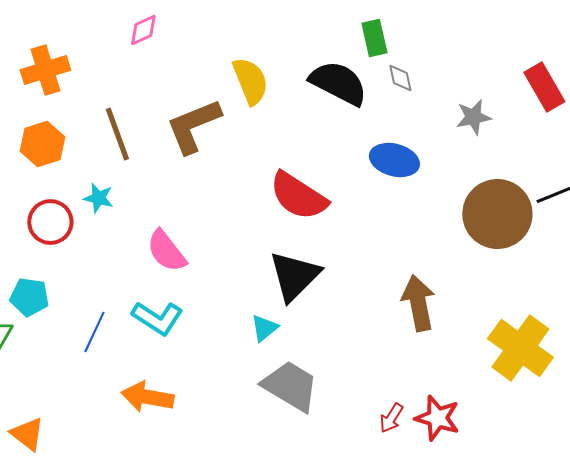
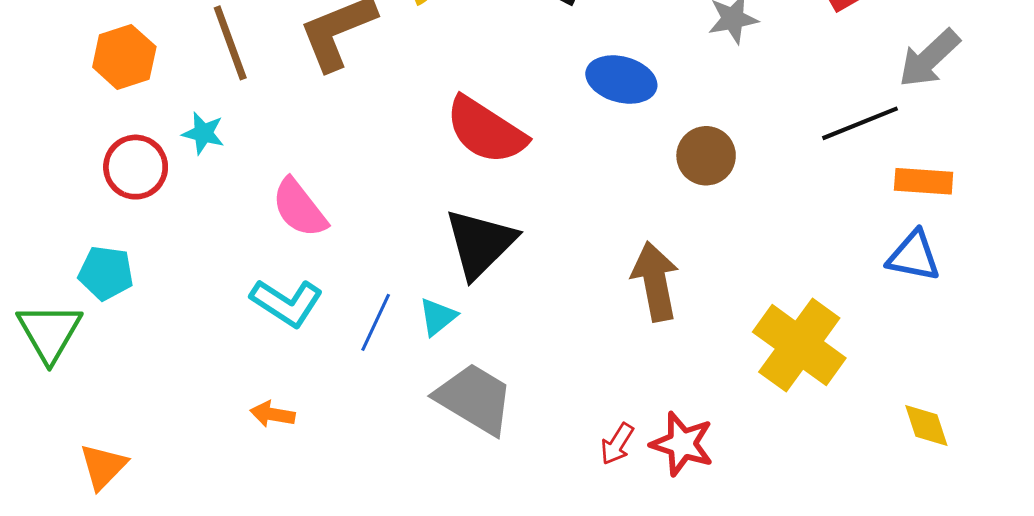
brown circle: (497, 214) -> (706, 156), moved, size x0.6
blue line: (94, 332) -> (376, 322), moved
orange arrow: (147, 397) -> (273, 414), size x0.6
orange triangle: (27, 434) -> (103, 466), turned 36

